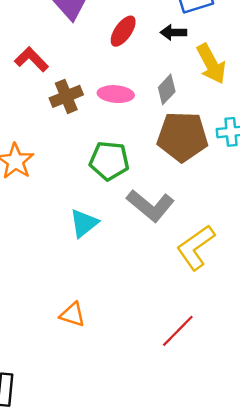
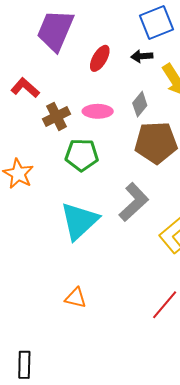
green pentagon: (109, 161) -> (82, 155), moved
gray L-shape: (150, 206) -> (134, 202), turned -78
cyan triangle: (84, 223) -> (79, 221), size x1.6

